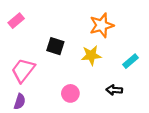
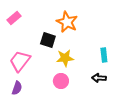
orange star: (102, 25) -> (67, 22), moved, turned -30
yellow star: (91, 55) -> (65, 58), moved
cyan rectangle: (130, 61) -> (104, 55), moved, turned -56

